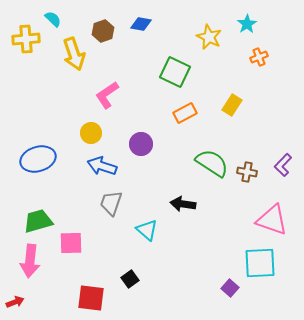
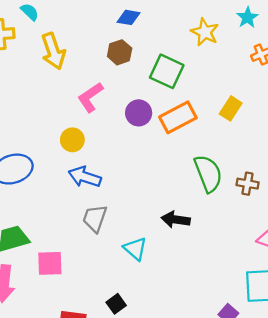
brown hexagon: (103, 31) -> (120, 52), moved
orange rectangle: (185, 113) -> (178, 117), size x1.4
purple circle: (141, 144) -> (139, 113), moved
green semicircle: (212, 163) -> (208, 174), turned 36

